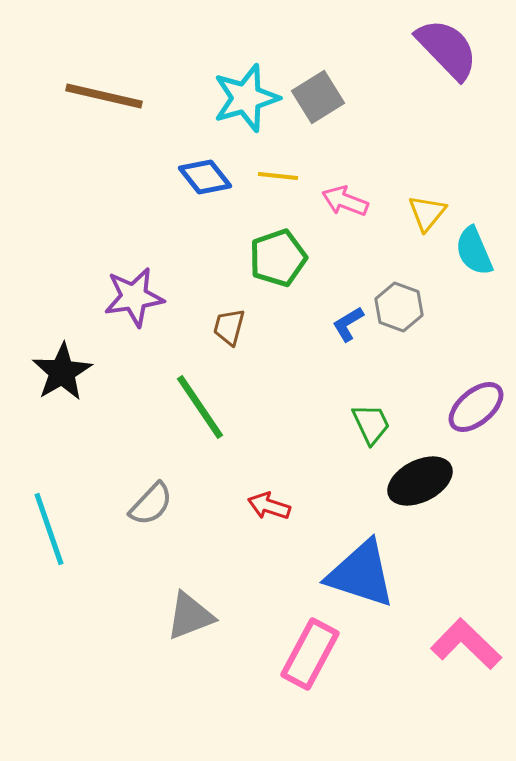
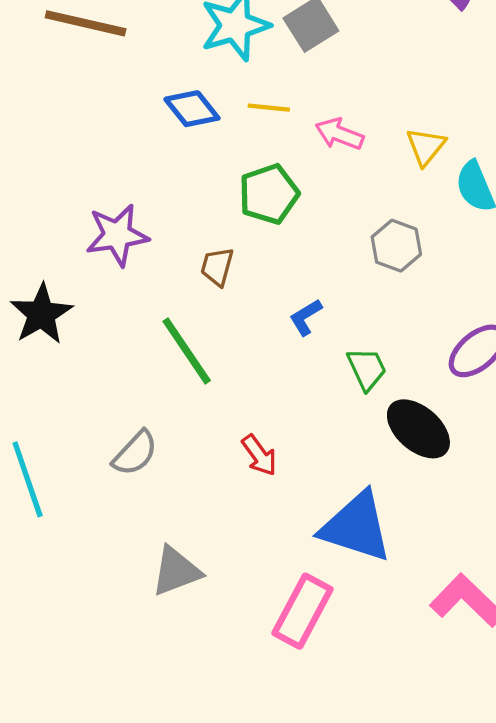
blue L-shape: (348, 324) -> (306, 317), moved
black ellipse: (420, 481) -> (418, 429), turned 68
red arrow: (269, 506) -> (259, 455), turned -144

